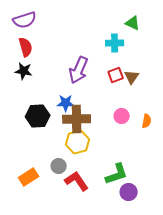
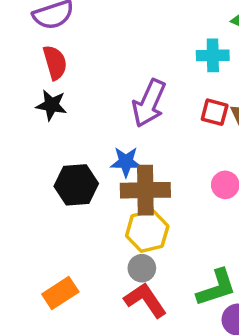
red square: (116, 75) -> (215, 112), turned 35
gray circle: (59, 166) -> (142, 268), moved

